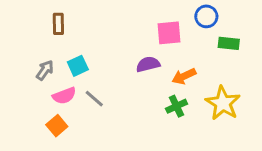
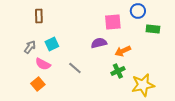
pink semicircle: (64, 96) -> (43, 64), turned 49
gray line: (94, 99) -> (75, 68), moved
yellow star: (223, 103) -> (143, 85), moved, turned 30

